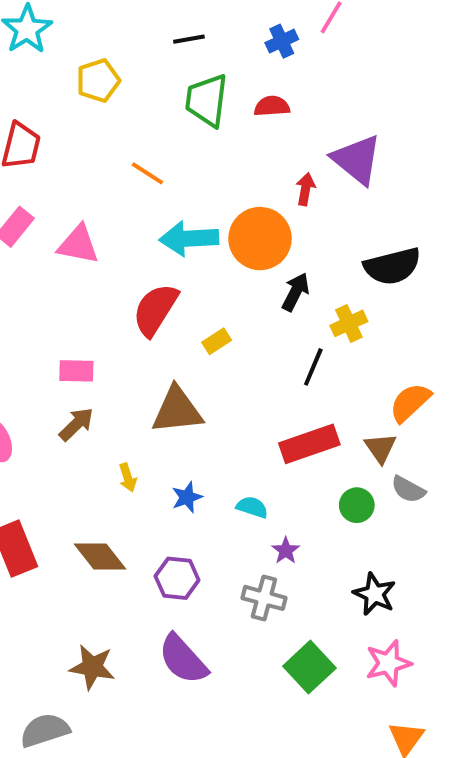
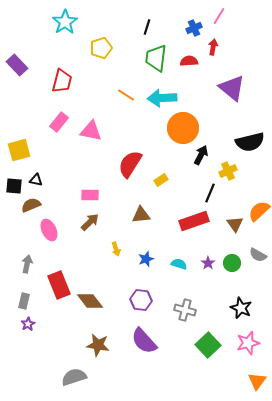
black line: (189, 39) -> (147, 27), turned -63
red arrow: (305, 189) -> (213, 47), moved
cyan arrow: (189, 239) -> (162, 98), moved
brown triangle: (177, 410) -> (141, 215), size x0.7
red rectangle: (309, 444) -> (194, 221), moved
brown triangle: (380, 448) -> (235, 224), moved
purple star: (286, 551) -> (208, 263), moved
brown diamond: (100, 557) -> (90, 301), moved

